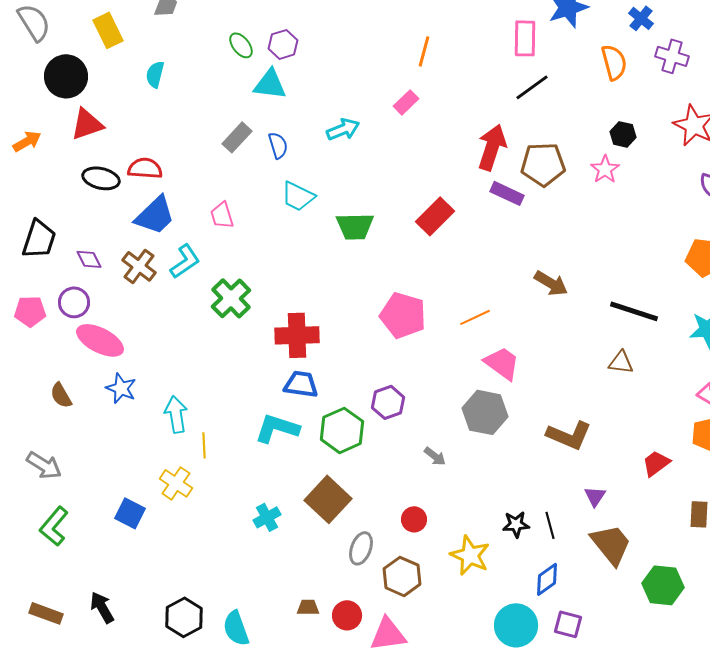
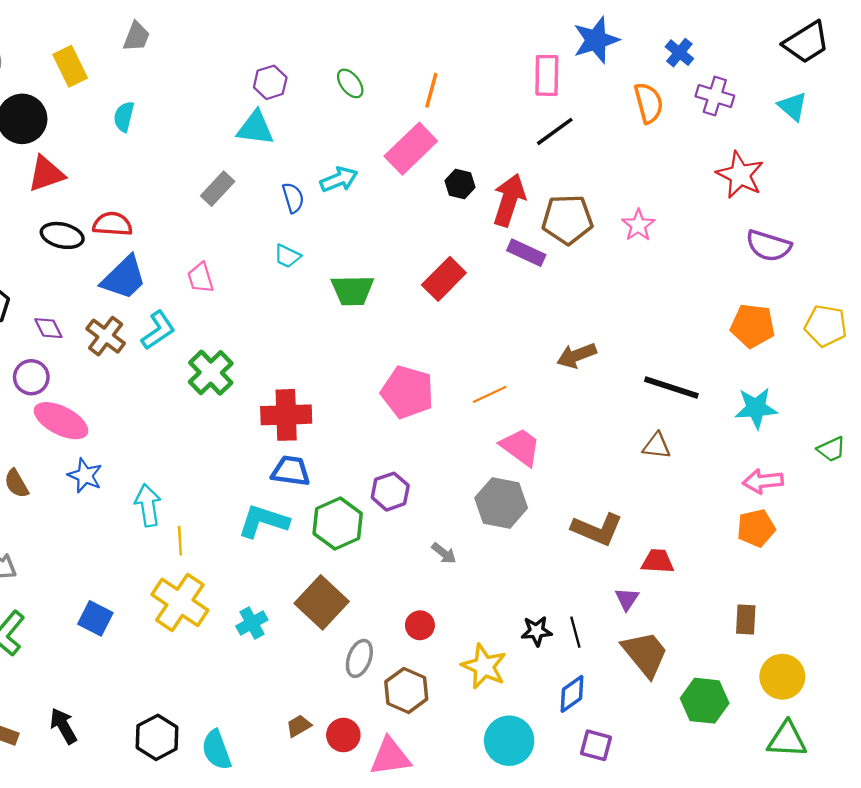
green ellipse: (241, 45) -> (350, 83), moved
pink rectangle: (406, 102) -> (411, 149), size x1.8
black hexagon: (623, 134) -> (460, 184), moved
blue semicircle: (278, 145) -> (293, 198), moved
cyan trapezoid: (298, 196) -> (287, 256), size x0.7
brown arrow: (551, 283) -> (577, 356), turned 128
red trapezoid: (656, 463) -> (658, 561), moved, turned 40
yellow cross: (176, 483) -> (180, 602), moved, size x1.5
brown trapezoid: (308, 607) -> (299, 726), turned -30
cyan circle: (516, 625) -> (509, 741), moved

